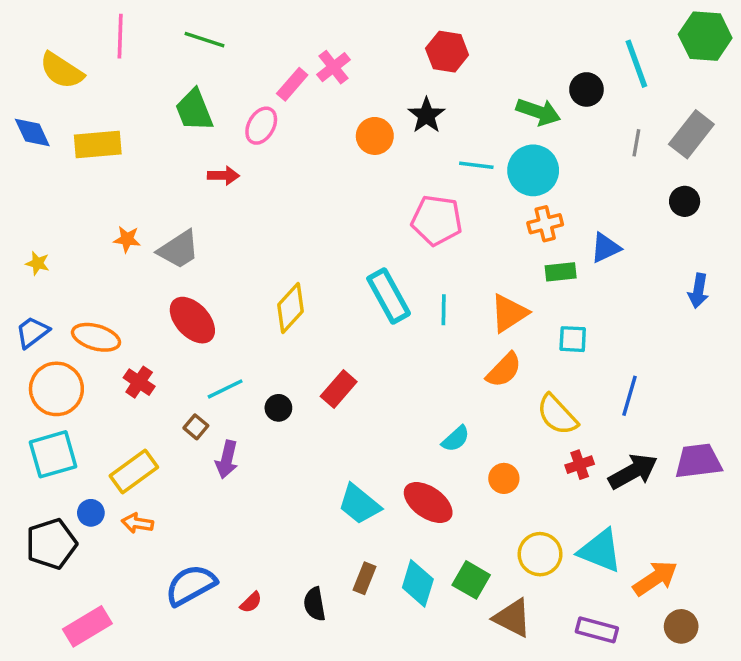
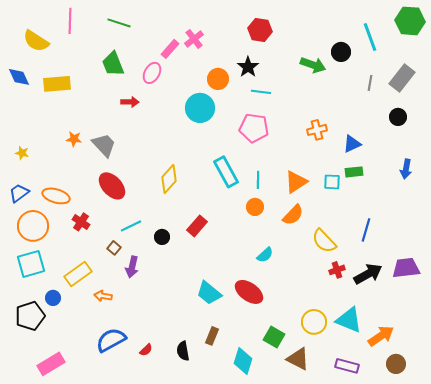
cyan line: (476, 165) -> (261, 92), moved
cyan circle: (533, 170) -> (200, 108), moved
gray trapezoid: (179, 250) -> (104, 145), turned -100
green rectangle: (561, 272) -> (354, 172), moved
cyan square: (573, 339) -> (332, 182), moved
orange circle: (504, 478) -> (255, 207), moved
orange arrow: (137, 523) -> (103, 296), moved
cyan diamond: (418, 583) -> (243, 361), moved

